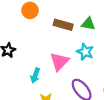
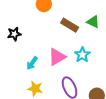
green triangle: (88, 24) -> (93, 22), moved

